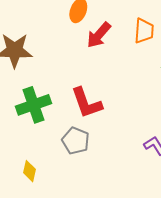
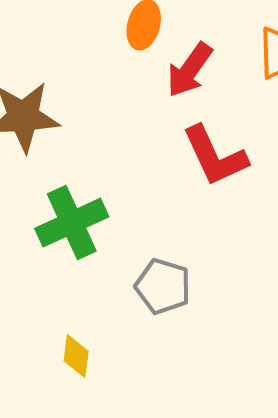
red L-shape: (86, 103) -> (215, 156), moved

